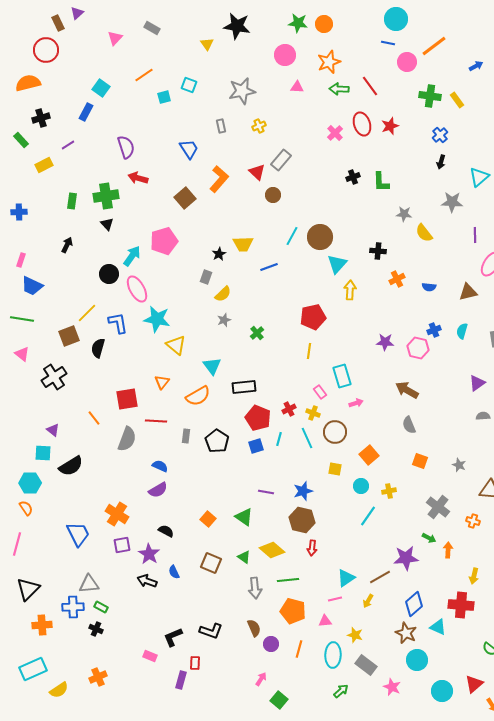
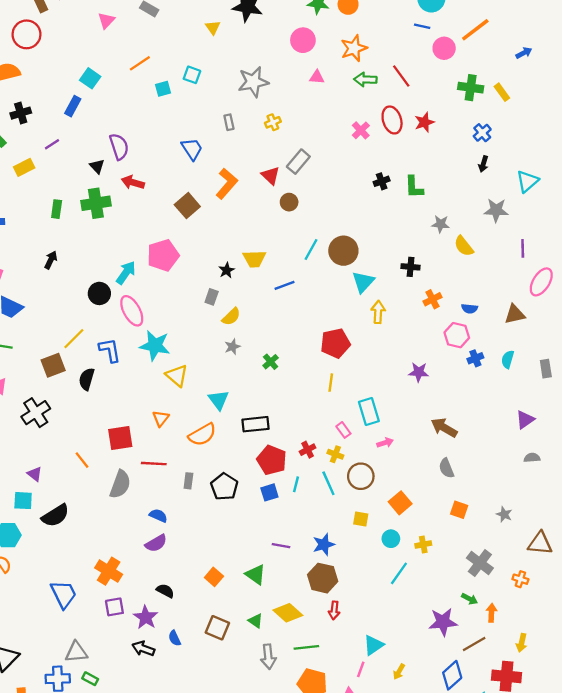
black triangle: (107, 224) -> (97, 166), moved
pink hexagon: (418, 348) -> (457, 335), moved
brown line: (380, 577) -> (474, 644), moved
pink line: (335, 599) -> (361, 669), turned -56

